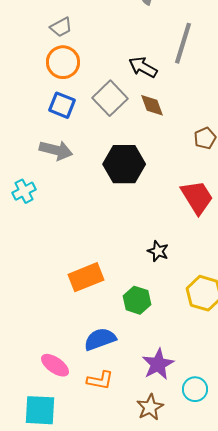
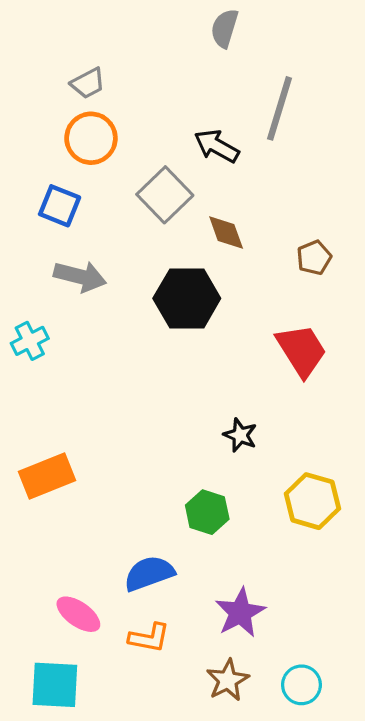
blue square: (62, 105) -> (60, 206), moved
brown diamond: (152, 105) -> (226, 232), moved
orange rectangle: (86, 277) -> (47, 476), moved
cyan circle: (195, 389) -> (301, 685), moved

